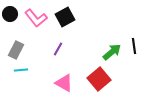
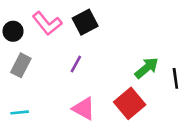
black circle: (10, 14) -> (13, 31), moved
black line: (134, 46) -> (175, 78), moved
cyan line: (21, 70) -> (20, 112), moved

